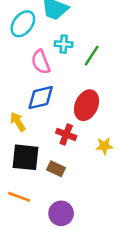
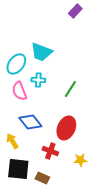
cyan cross: (64, 44) -> (38, 80), moved
pink semicircle: (41, 62) -> (19, 91), moved
blue diamond: (41, 98) -> (30, 122), turned 65

